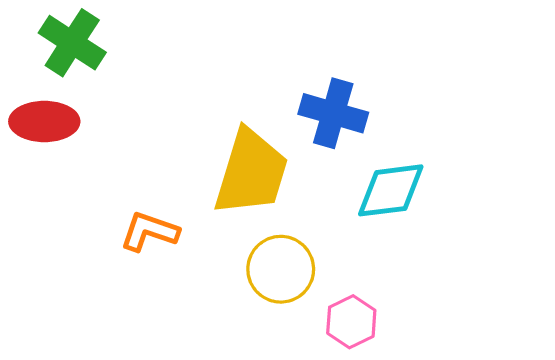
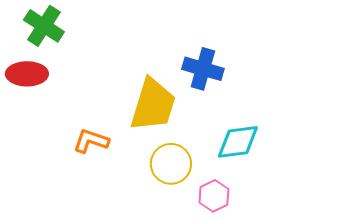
cyan diamond: (391, 190) -> (238, 142), moved

